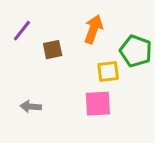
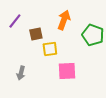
yellow square: (108, 72) -> (50, 49), moved
gray arrow: (31, 107) -> (21, 73), turned -80

